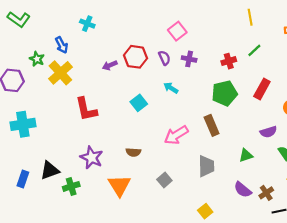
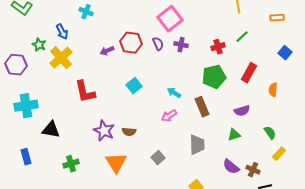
pink square: (177, 31) -> (170, 19), size x1.4
cyan arrow: (171, 88) -> (174, 93), moved
purple semicircle: (268, 132) -> (242, 111), moved
pink arrow: (176, 135) -> (169, 116), size x0.7
purple star: (92, 158) -> (104, 131), moved
black triangle: (50, 170) -> (51, 130), moved, turned 30
blue rectangle: (23, 179) -> (26, 157), turned -35
brown cross: (266, 193) -> (253, 170), turned -32

